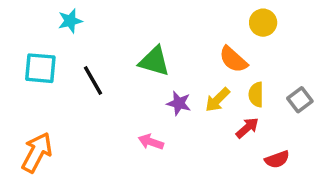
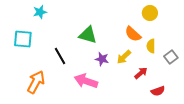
black line: (93, 80) -> (60, 56), moved
yellow semicircle: (256, 95) -> (151, 46), moved
pink arrow: (151, 142) -> (86, 81), size x1.6
orange arrow: (37, 152) -> (36, 82), moved

